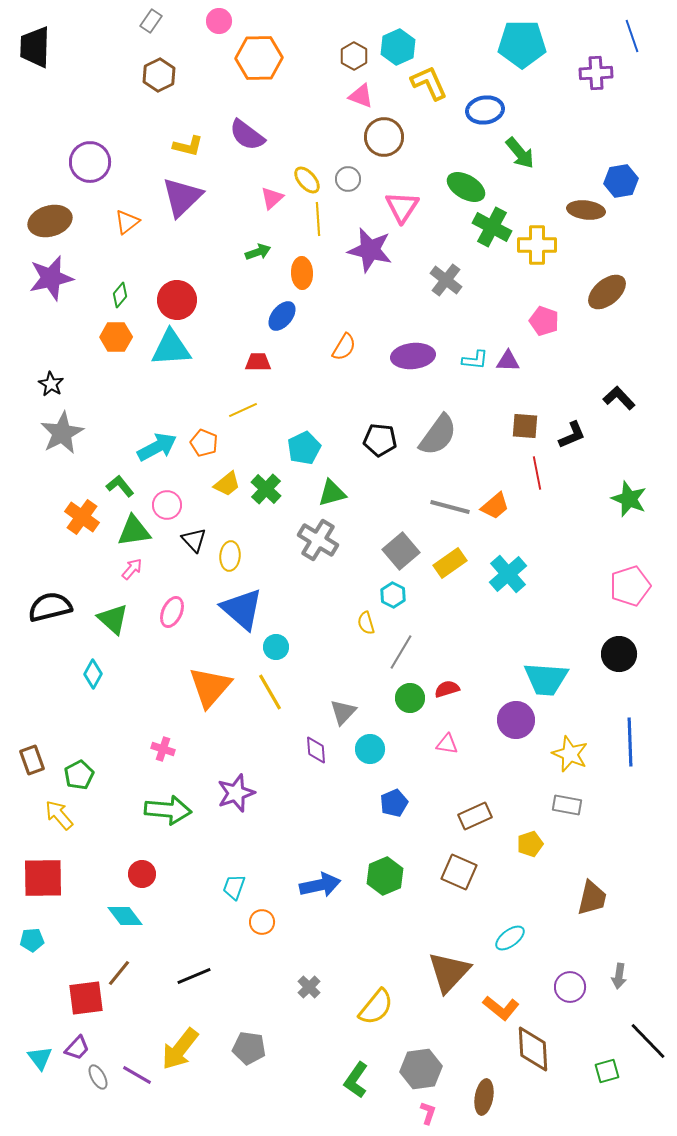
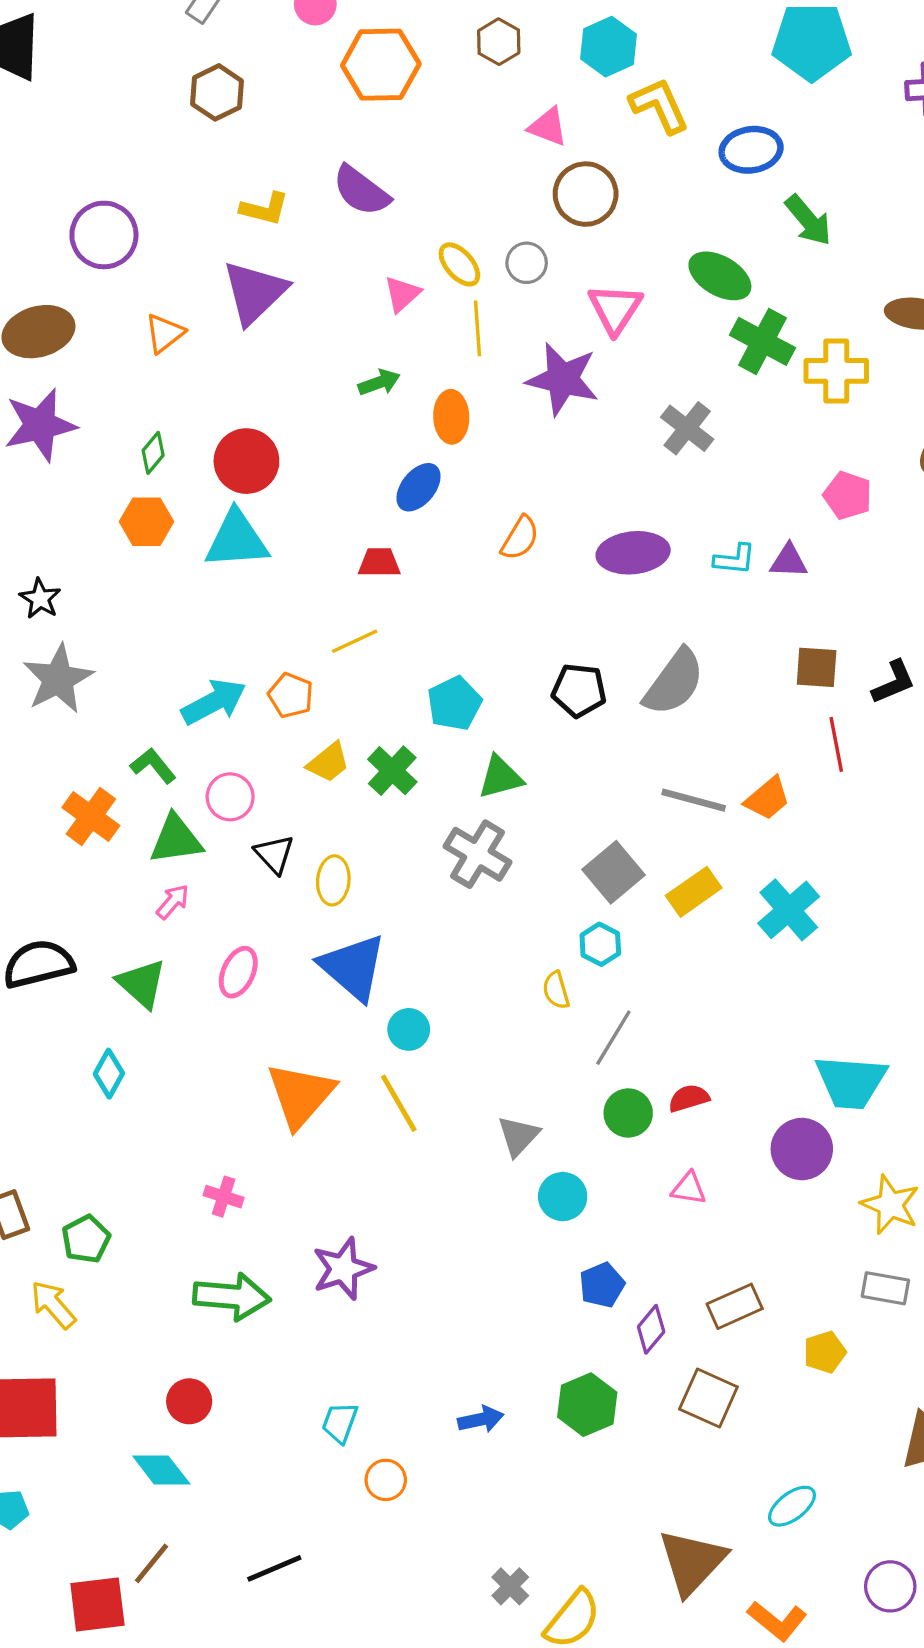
brown hexagon: (354, 56) -> (499, 42), moved
purple diamond: (316, 750) -> (651, 1329), moved, turned 44
blue arrow: (320, 885) -> (481, 1419), size x0.7
gray cross: (309, 987) -> (510, 1586), moved

